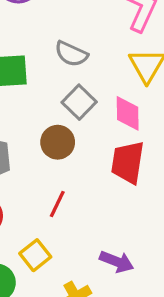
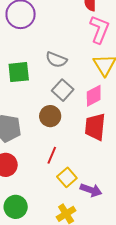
pink diamond: (128, 113) -> (94, 96), turned 65
yellow square: (35, 255) -> (67, 177), moved

